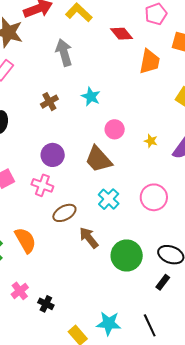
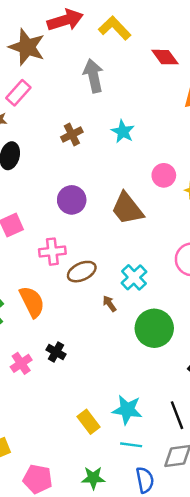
pink circle: (115, 129) -> (164, 175), moved
pink cross: (42, 185) -> (52, 252), moved, turned -30
cyan cross: (109, 199) -> (134, 277), moved
brown arrow: (89, 238) -> (109, 304), size x0.6
black cross: (46, 304) -> (56, 352), moved

